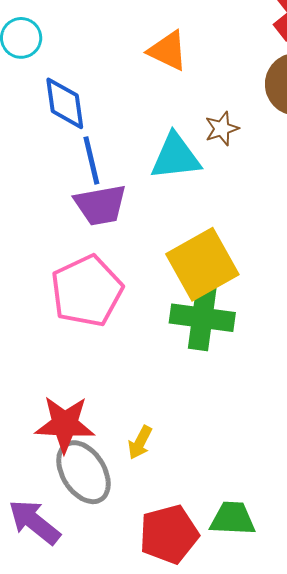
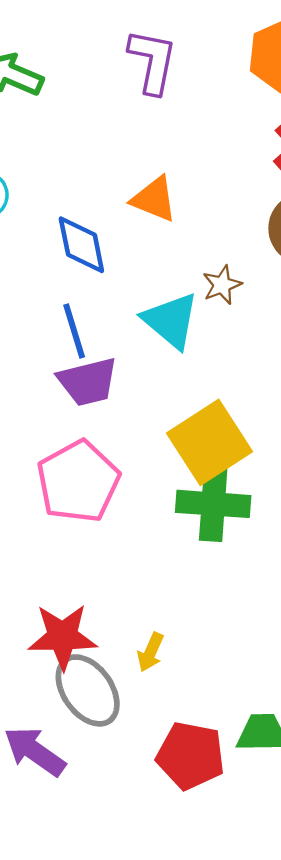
blue diamond: (65, 103) -> (81, 245), moved
cyan triangle: (176, 157) -> (171, 321), turned 50
red pentagon: (169, 534) -> (191, 756), turned 30

